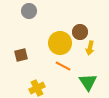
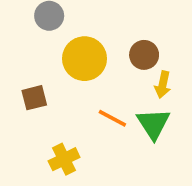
yellow circle: (60, 43) -> (85, 59), moved
green triangle: (88, 82) -> (153, 124), moved

